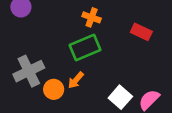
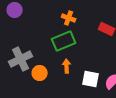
orange arrow: (76, 80) -> (67, 66), moved, turned 136
white square: (120, 97) -> (91, 79), turned -30

